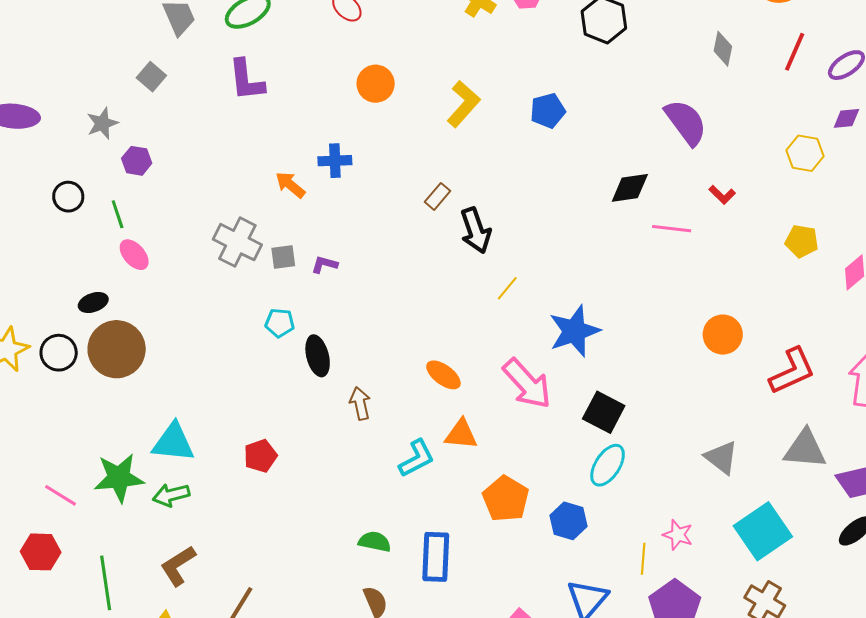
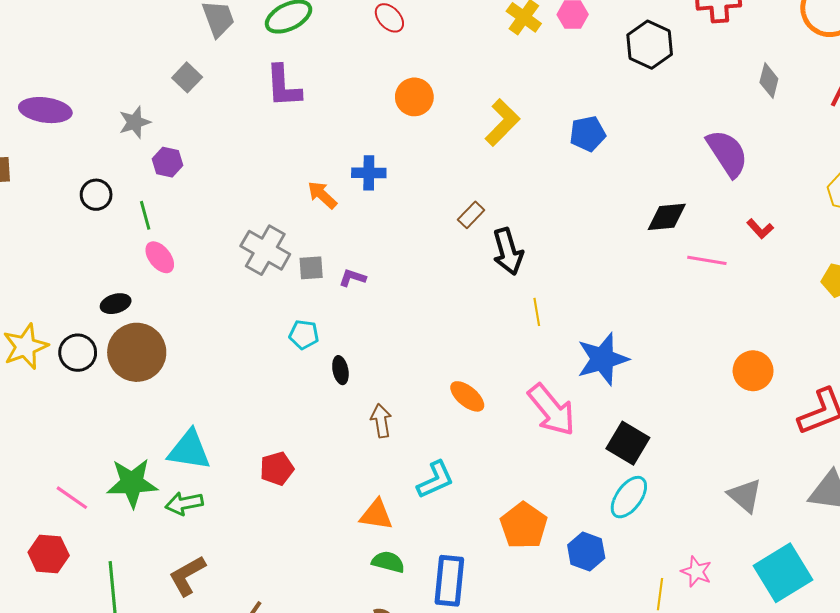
yellow line: (507, 288) -> (537, 312), turned -52
black ellipse: (318, 356) -> (340, 370), size x0.7
orange triangle: (461, 434) -> (376, 515), moved

